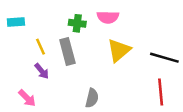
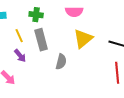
green cross: (77, 23) -> (36, 15), moved
gray semicircle: (92, 98) -> (61, 62), moved

